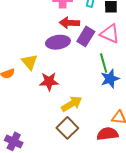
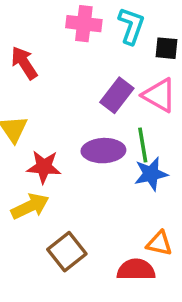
red arrow: (69, 23) -> (24, 63), moved, turned 48
purple ellipse: (58, 42) -> (103, 151), moved
yellow arrow: (72, 104) -> (30, 206), moved

